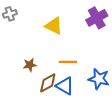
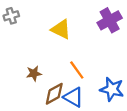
orange line: (68, 62) -> (77, 70), turned 54

